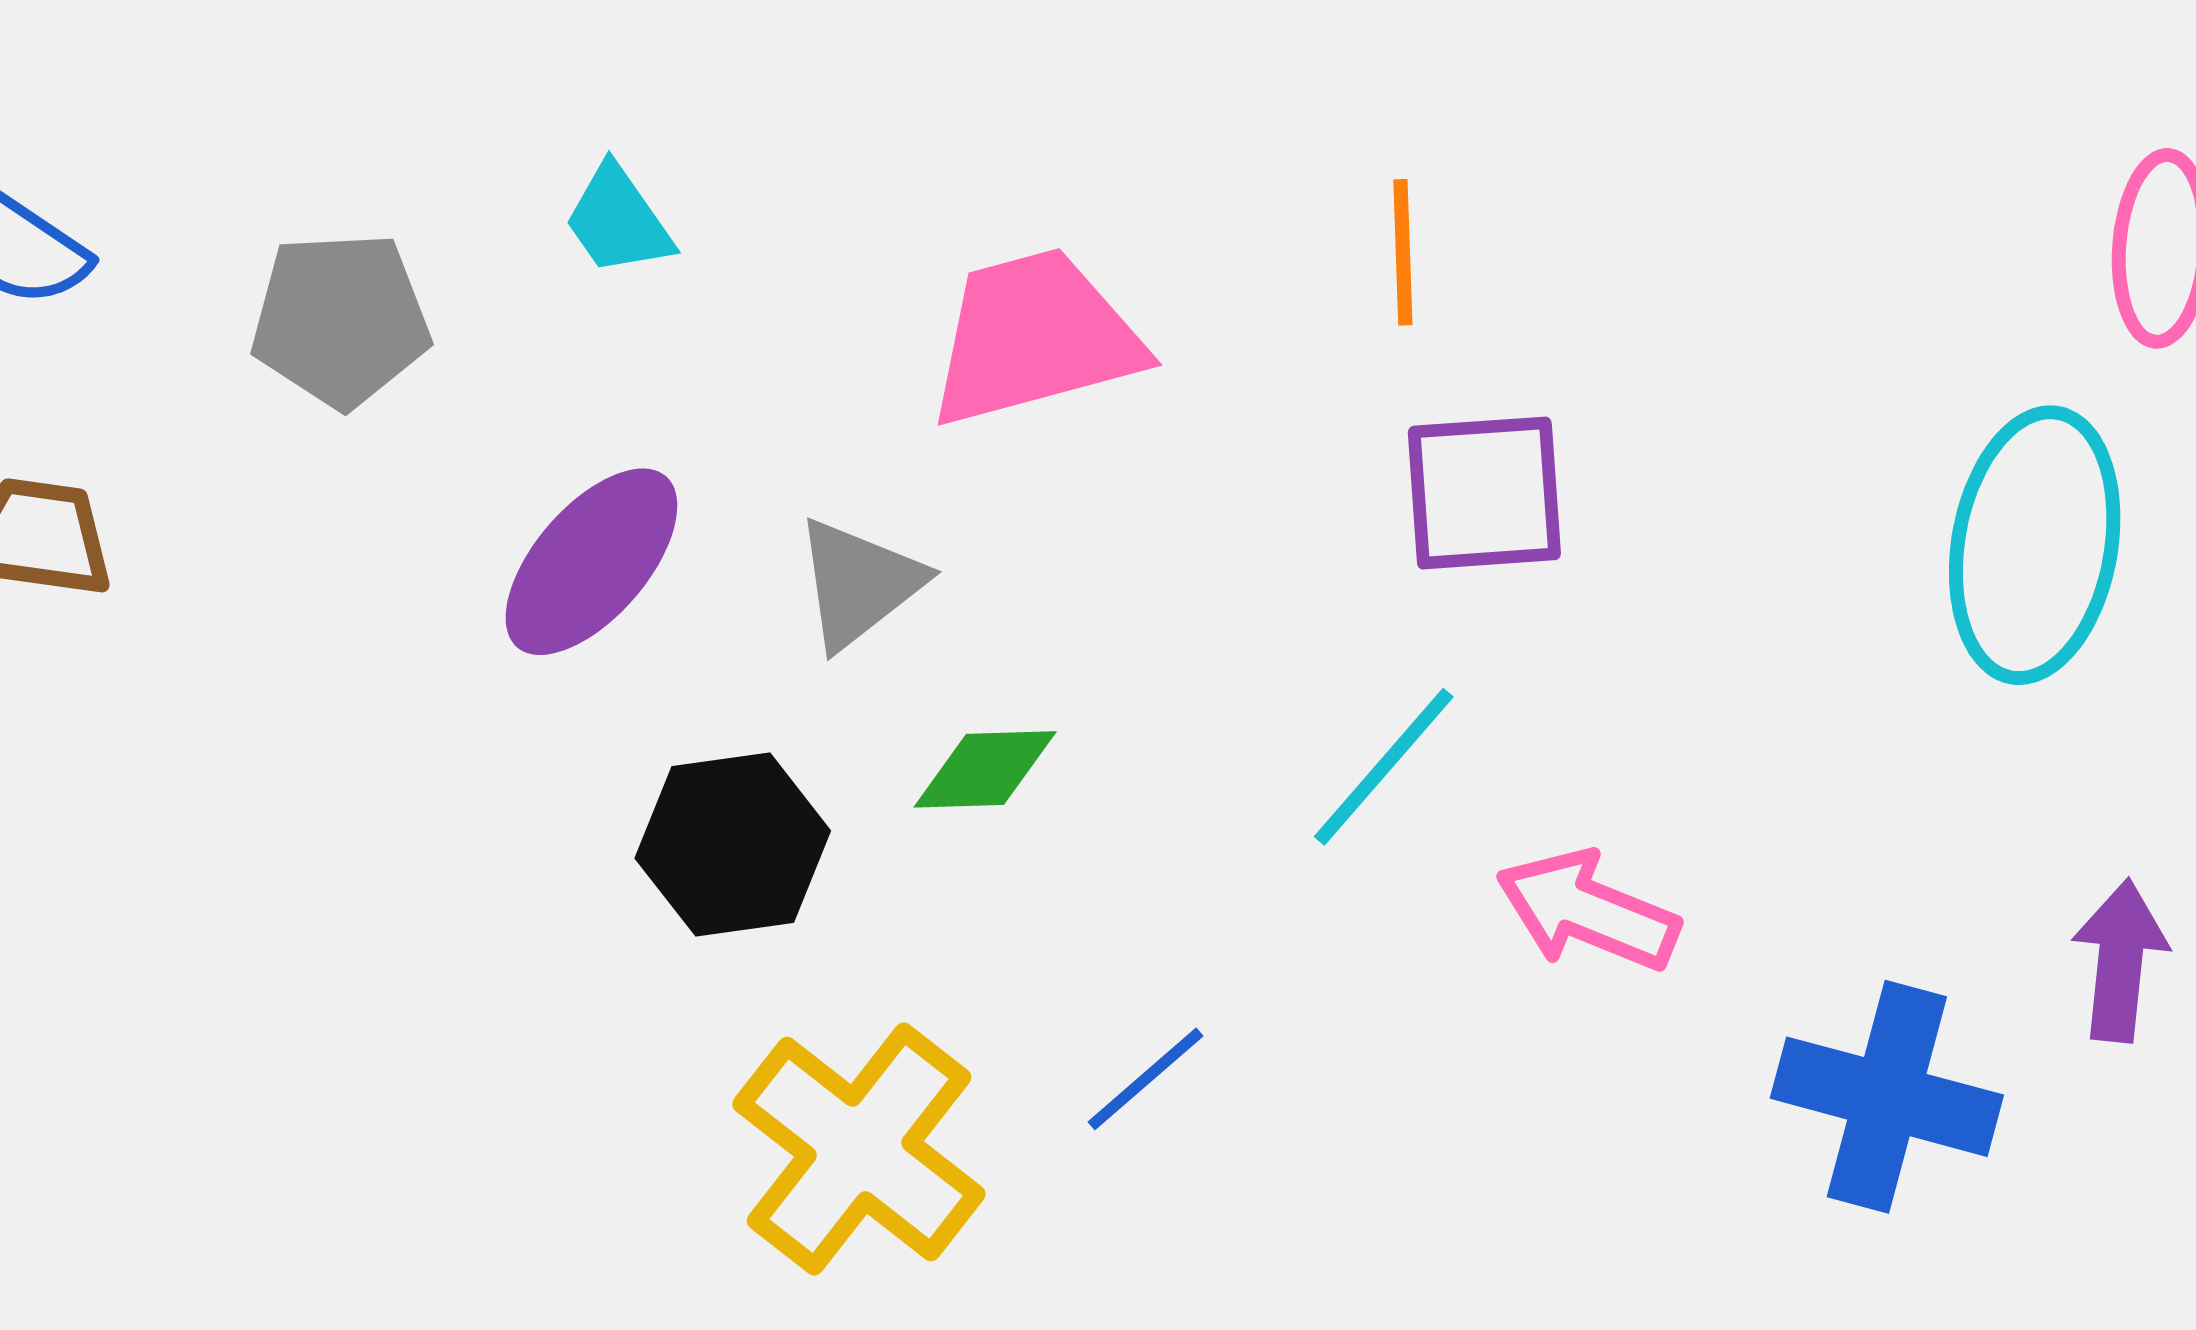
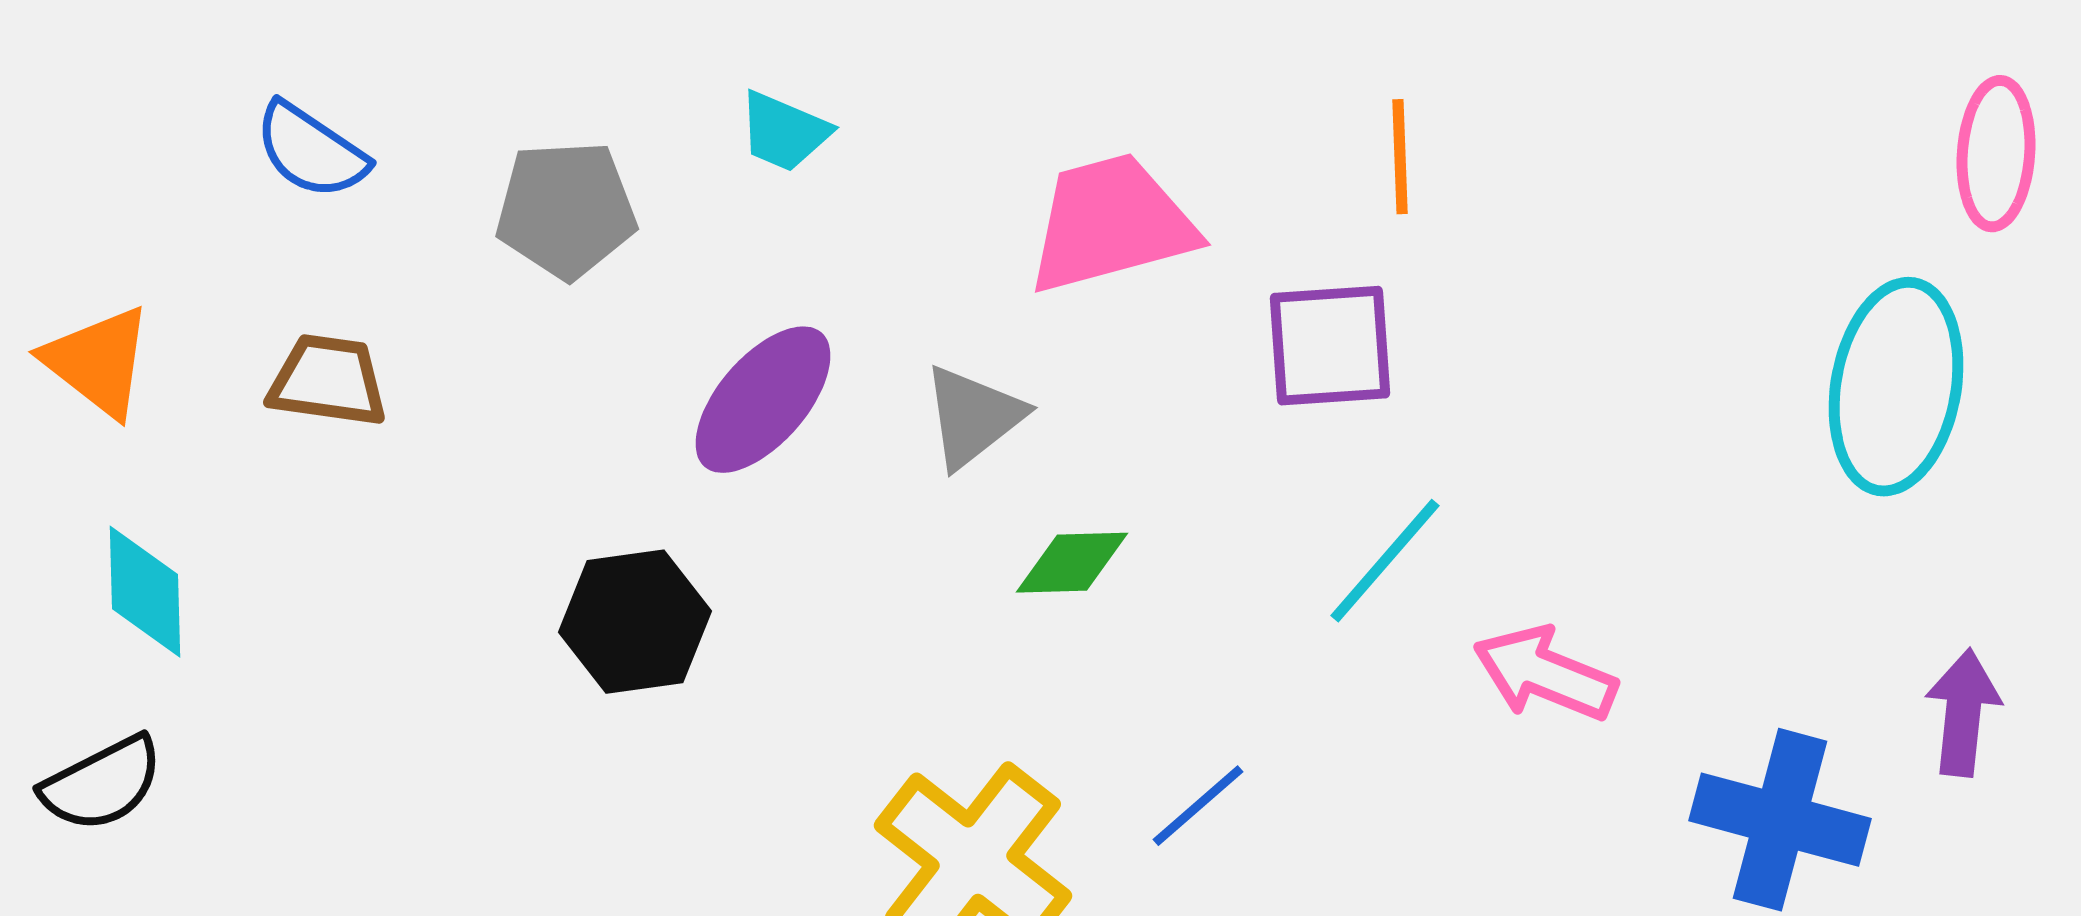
cyan trapezoid: (618, 220) -> (784, 132), turned -32
purple square: (1484, 493) -> (1330, 346), moved
black hexagon: (733, 845) -> (635, 622), moved

